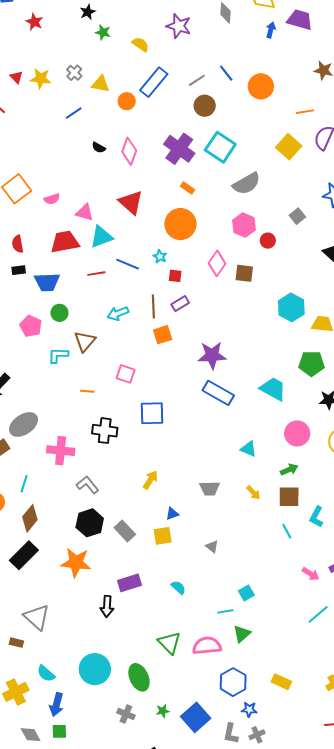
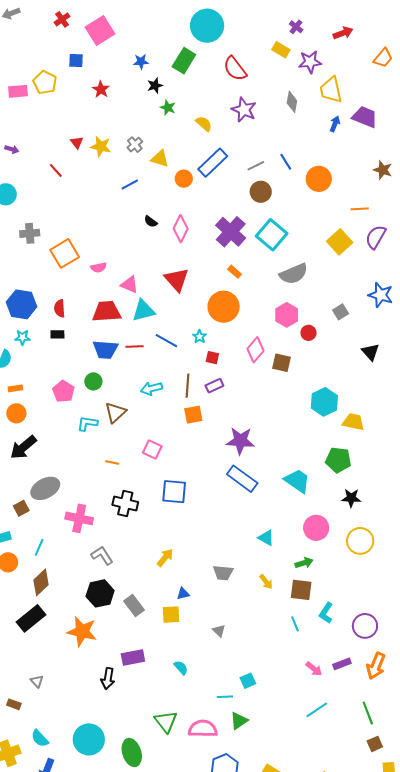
blue trapezoid: (47, 282) -> (105, 349), moved
gray triangle: (37, 617) -> (37, 681), size x0.5

